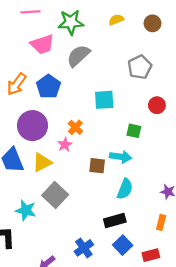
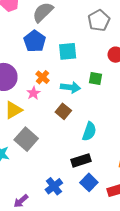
blue pentagon: (48, 86) -> (35, 41), moved
cyan arrow: (121, 157) -> (70, 87), moved
brown square: (97, 166) -> (63, 111), turned 35

